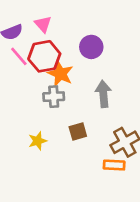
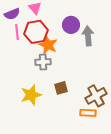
pink line: (19, 56) -> (17, 32), turned 35
gray arrow: (103, 94) -> (88, 36), moved
yellow star: (38, 141) -> (31, 95), size x1.5

